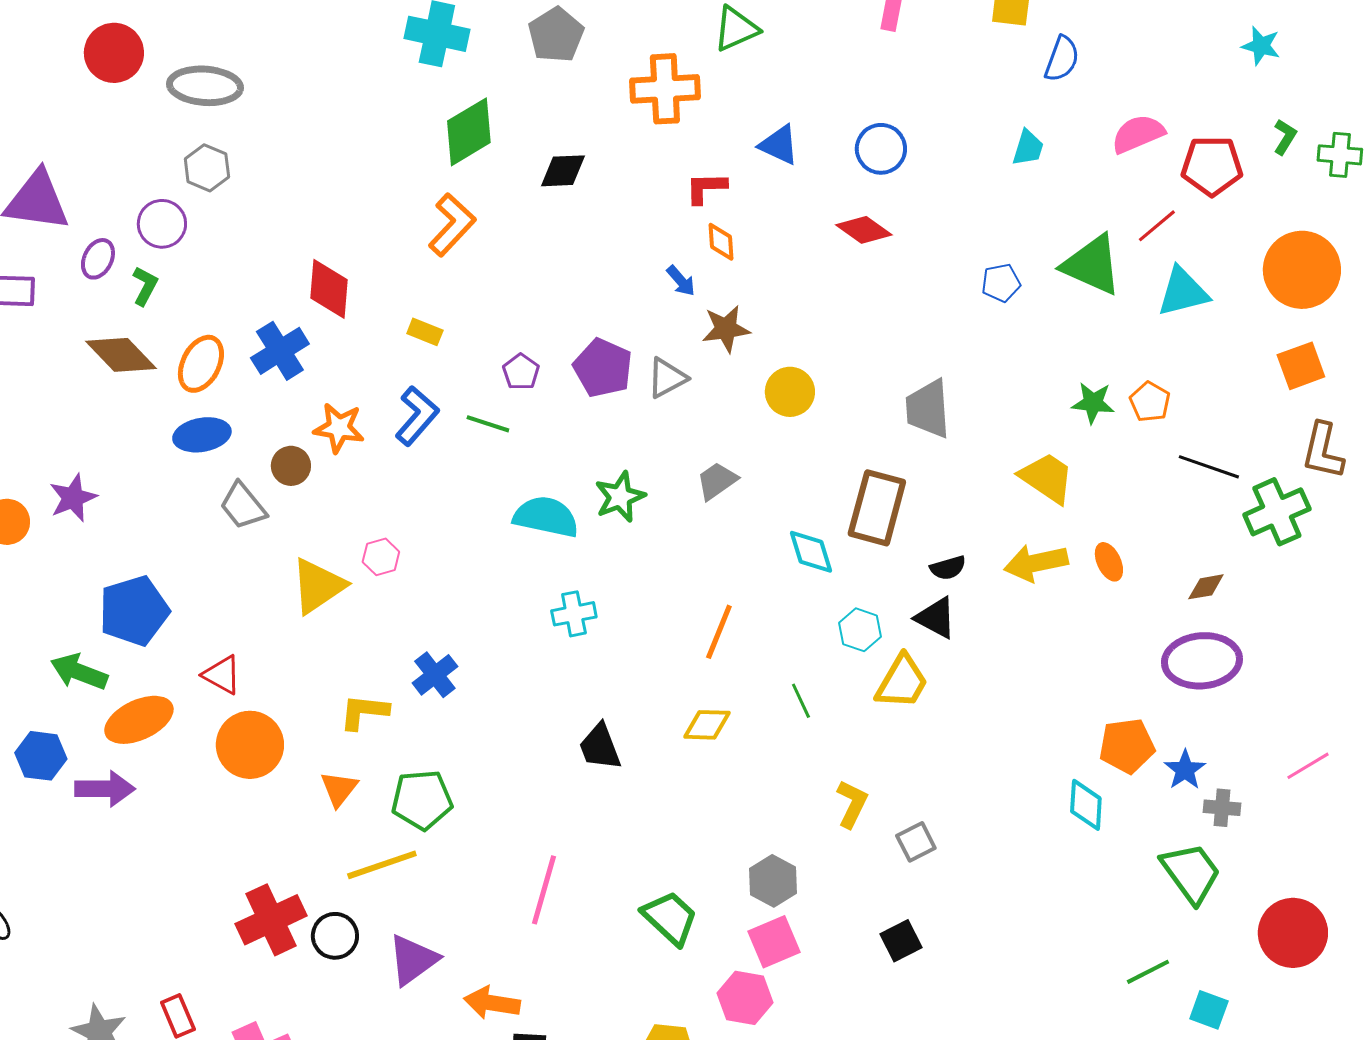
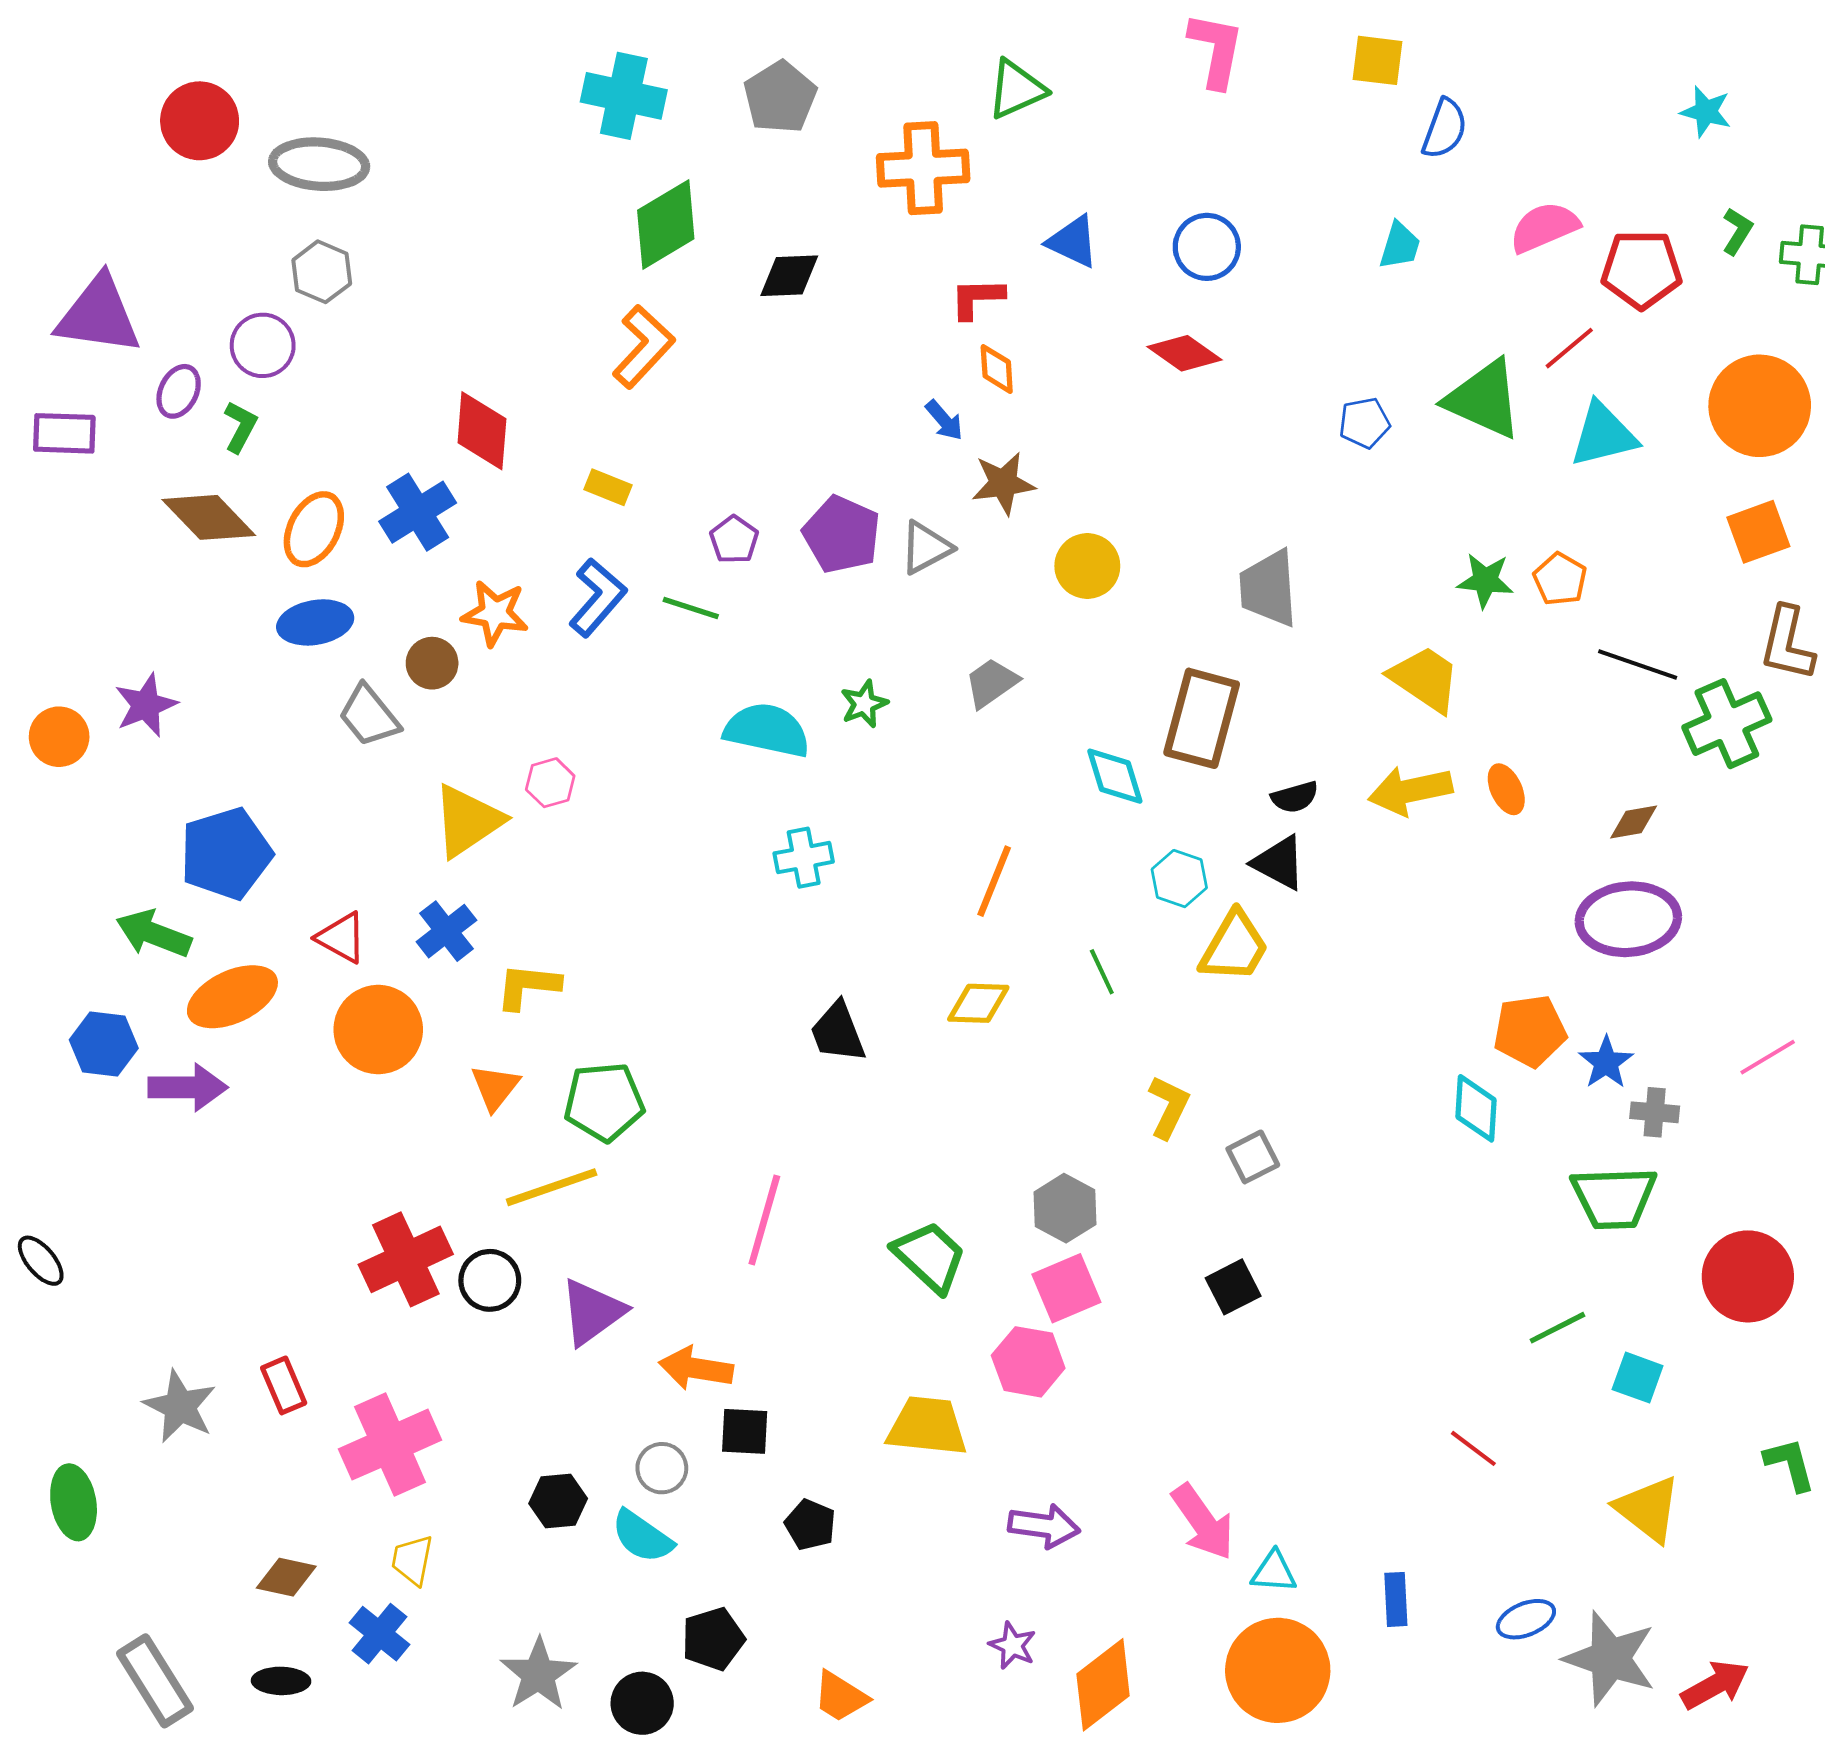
green star: (620, 497) -> (864, 704), size x0.7
blue cross: (435, 675) -> (446, 931), moved
green trapezoid: (1191, 873) -> (1614, 1198), turned 124

